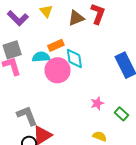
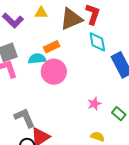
yellow triangle: (46, 11) -> (41, 13), turned -48
brown triangle: (76, 18) -> (71, 19), size x1.4
cyan diamond: (74, 58) -> (97, 42), moved

